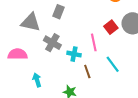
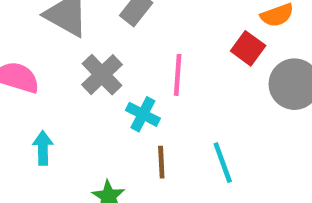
red square: (111, 27) -> (248, 48), moved, turned -32
pink line: (94, 42) -> (178, 75), moved

